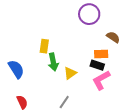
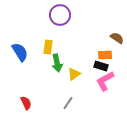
purple circle: (89, 14) -> (60, 15), moved
blue semicircle: (16, 69) -> (20, 52), moved

